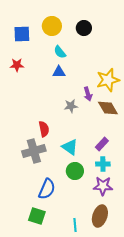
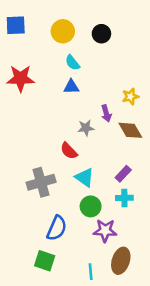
blue square: (22, 34) -> (16, 25), moved
red star: (17, 65) -> (21, 78), size x1.6
yellow star: (108, 80) -> (130, 96), size x0.6
red semicircle: (44, 129) -> (69, 151), moved, turned 147
purple star: (103, 186) -> (105, 231), moved

